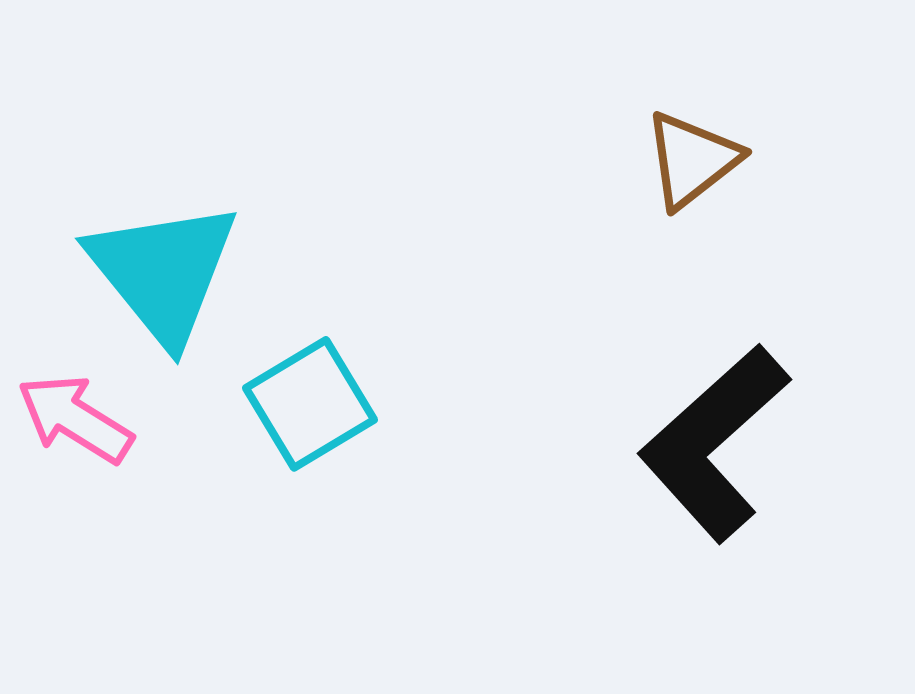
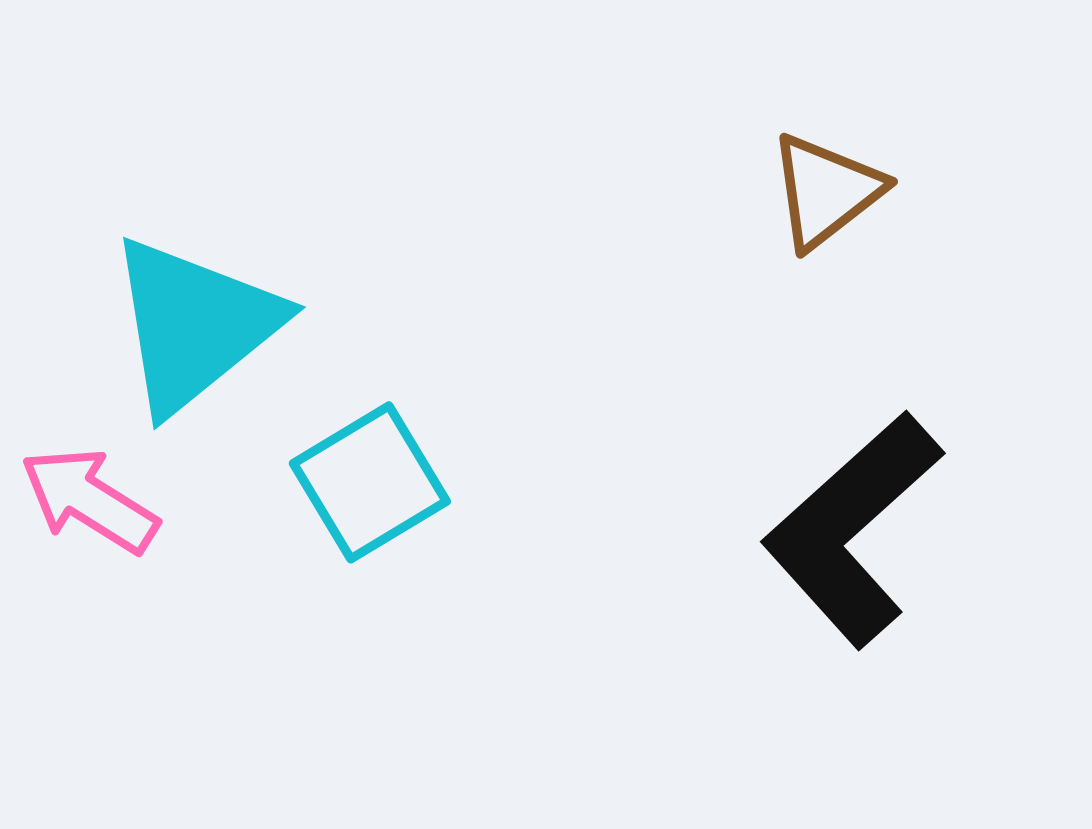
cyan triangle: (163, 272) -> (194, 325), turned 30

